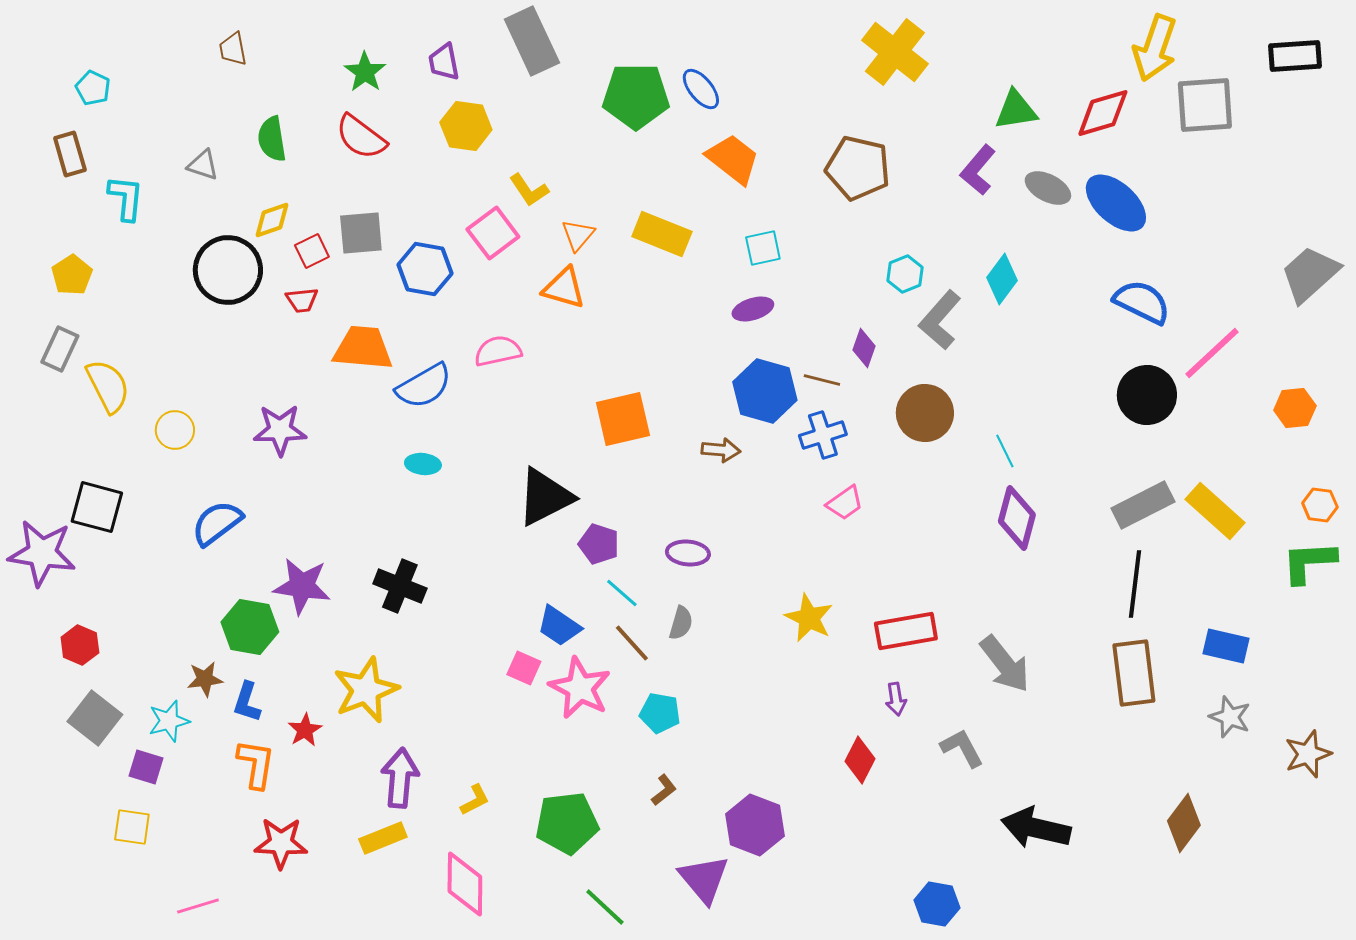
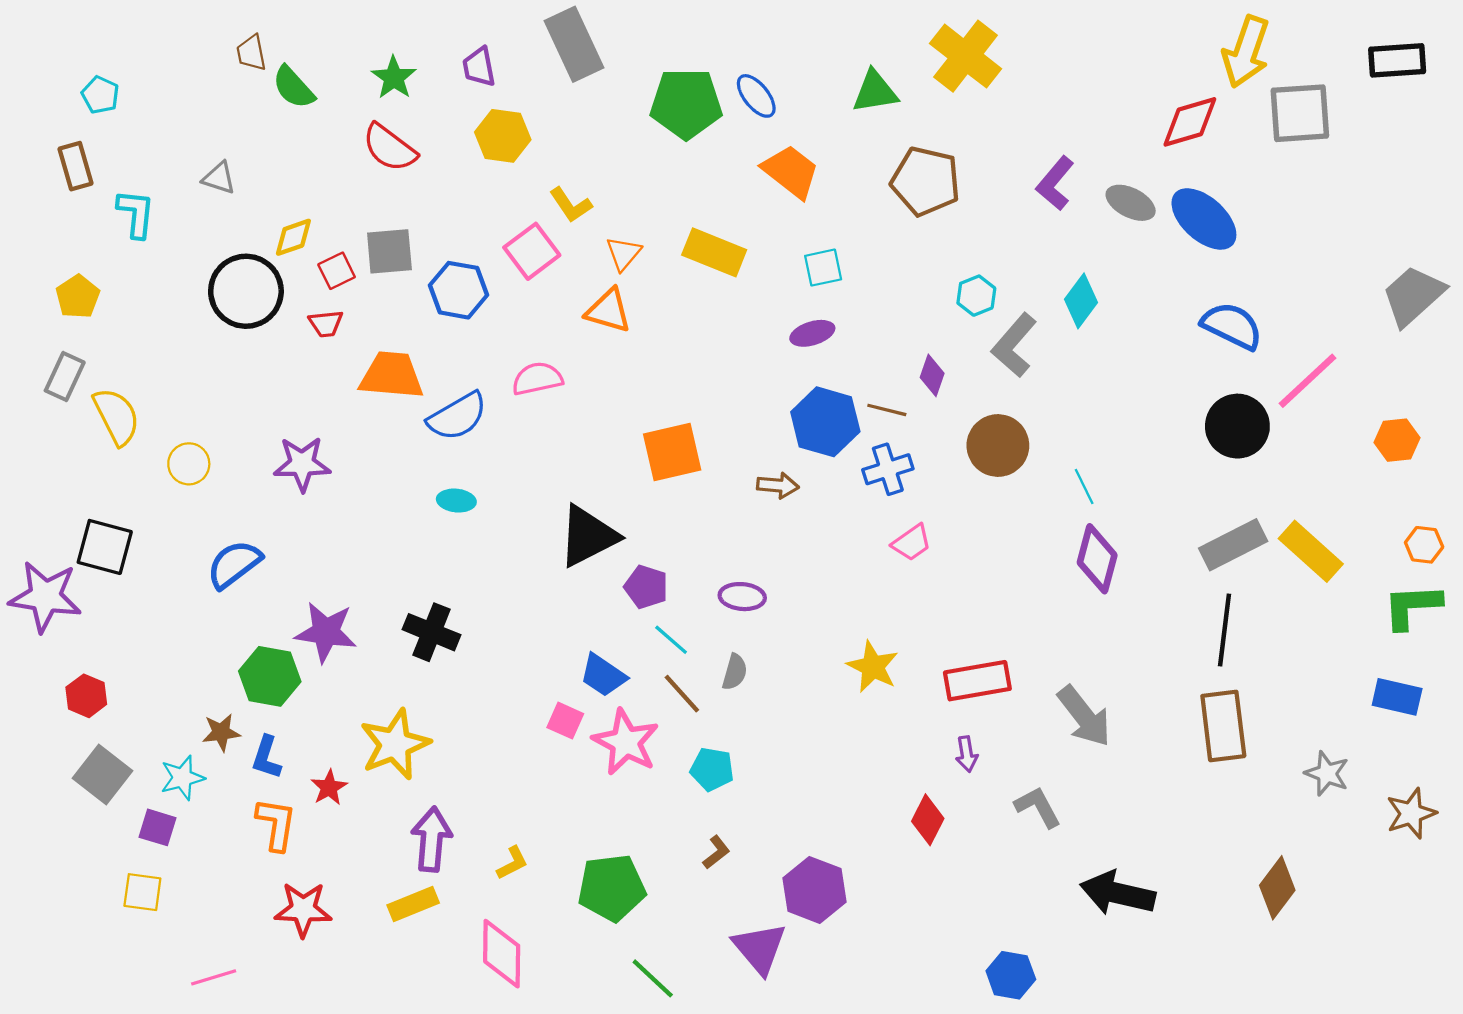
green triangle: (1016, 110) -> (875, 92), moved
green semicircle: (272, 139) -> (293, 87), moved, turned -33
blue rectangle: (1226, 646) -> (1397, 697), moved

